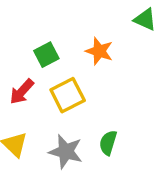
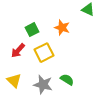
green semicircle: (108, 143) -> (67, 80), turned 104

